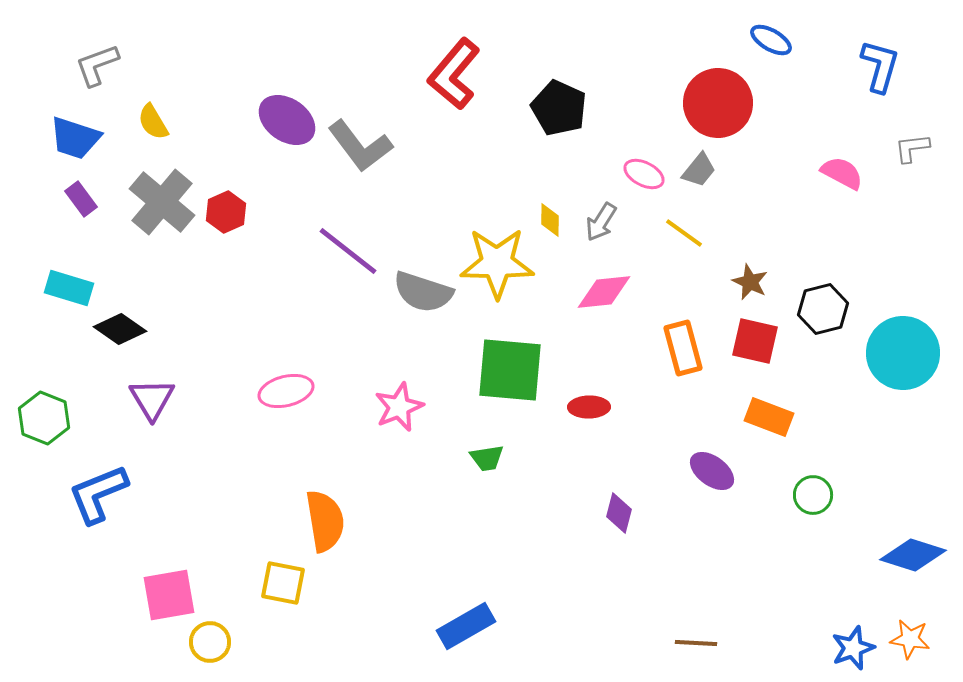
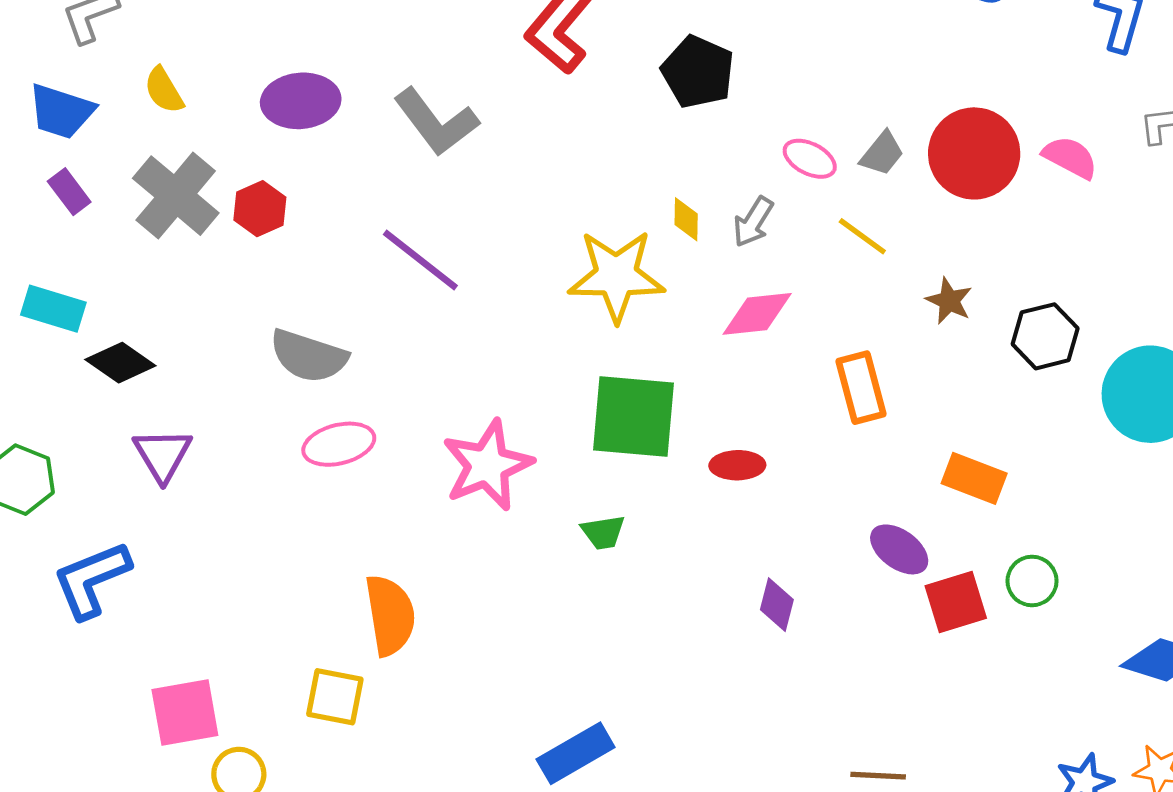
red circle: (718, 103) -> (974, 153), moved
purple ellipse: (287, 120) -> (301, 101), moved, turned -40
gray semicircle: (423, 292) -> (309, 356), moved
red square: (755, 341) -> (956, 602), moved, turned -30
pink star: (399, 407) -> (487, 465), size x1.4

